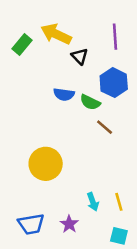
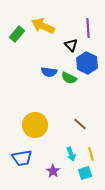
black triangle: (80, 56) -> (71, 45), moved
brown line: (105, 127) -> (80, 124), moved
blue trapezoid: (31, 224) -> (22, 158), moved
cyan square: (119, 236) -> (85, 173), moved, turned -32

